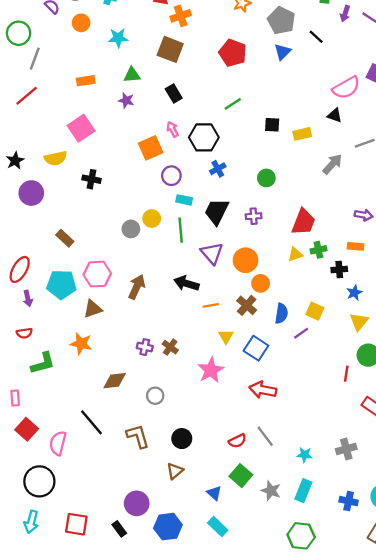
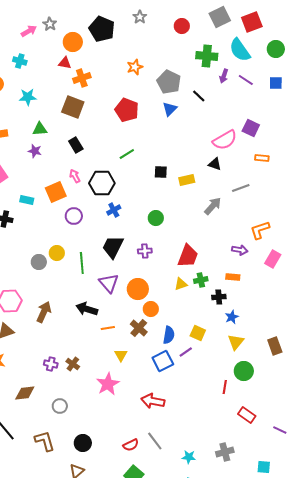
cyan rectangle: (184, 200) -> (27, 200), moved
blue square: (256, 348) -> (163, 361), moved, turned 30

